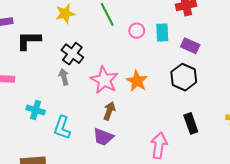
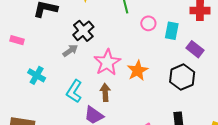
gray arrow: (64, 77) -> (70, 51), turned 56
brown arrow: (109, 111) -> (105, 92), turned -36
cyan L-shape: (62, 128) -> (74, 91), moved

